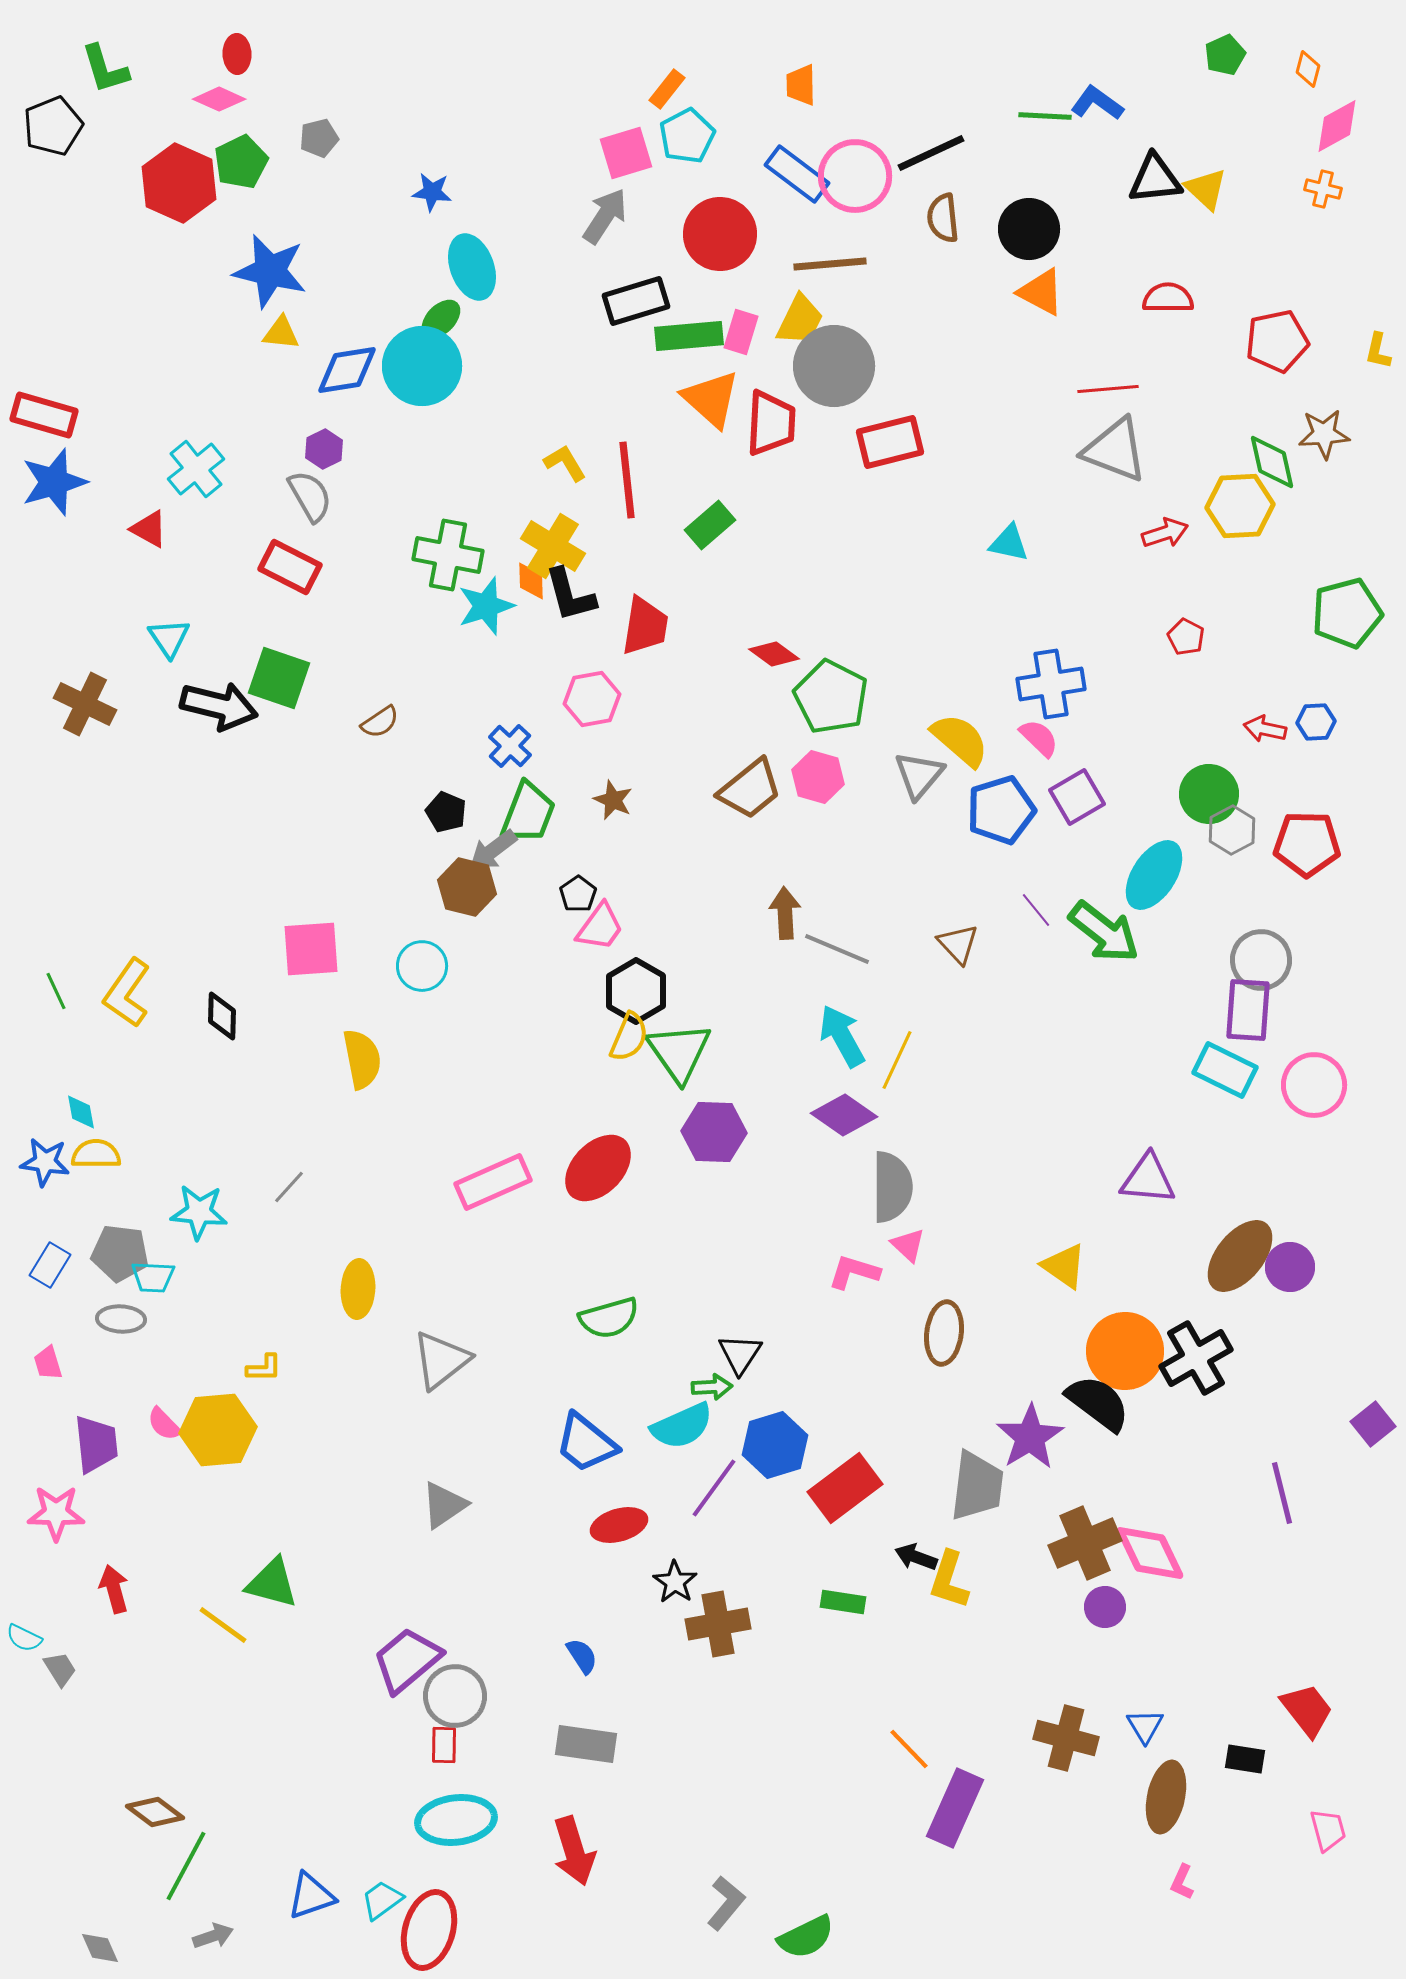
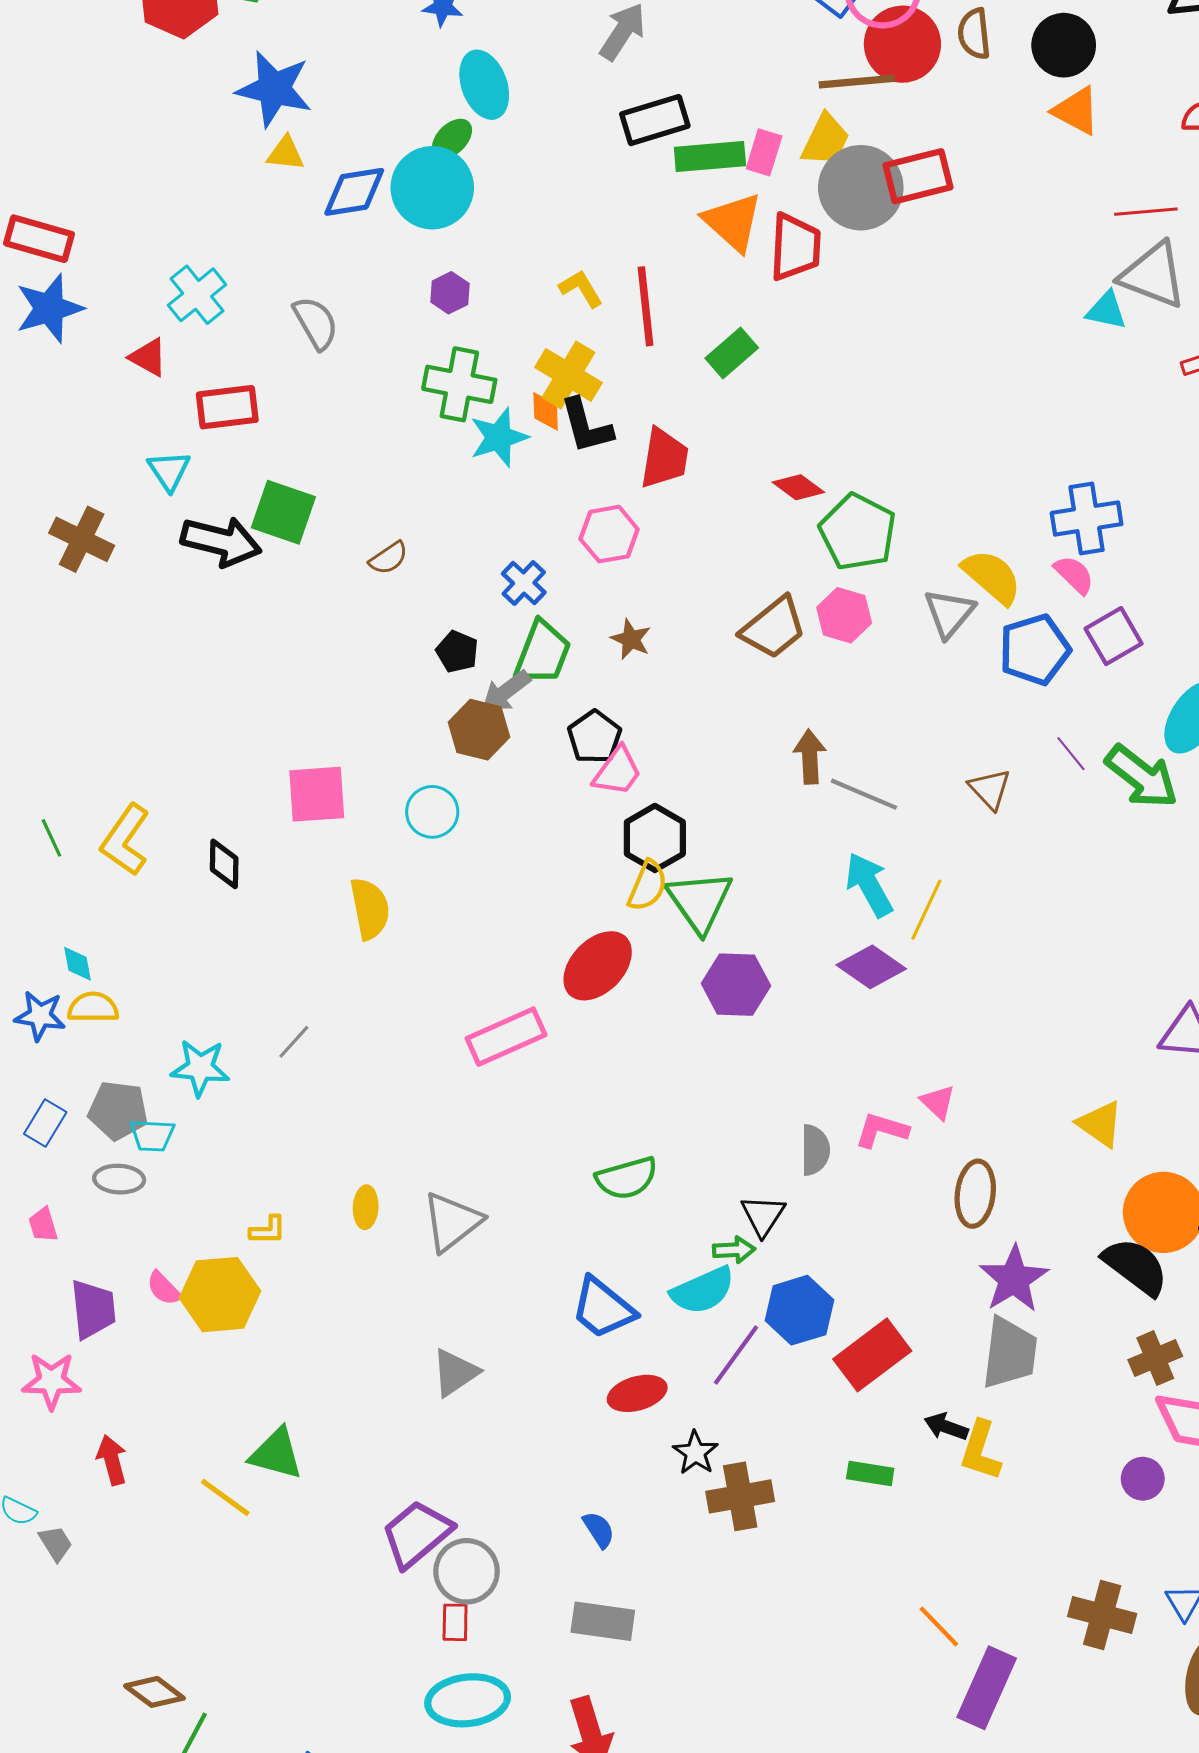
red circle: (720, 234) -> (902, 44), moved
red rectangle: (890, 442) -> (918, 176), moved
purple hexagon: (324, 449) -> (450, 293), moved
cyan triangle: (1009, 543) -> (1106, 310), moved
red rectangle: (290, 567) -> (227, 407), moved, turned -34
black pentagon: (578, 894) -> (594, 737), size x1.4
red ellipse: (598, 1168) -> (598, 966), moved
gray semicircle: (892, 1187) -> (815, 1150), moved, size x0.7
yellow ellipse: (358, 1289) -> (366, 1207), moved, size x0.7
purple star: (1030, 1437) -> (1014, 1279), moved
brown cross: (1085, 1543) -> (1155, 1358), moved, size x0.7

